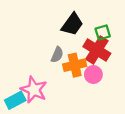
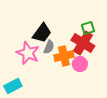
black trapezoid: (72, 24) -> (42, 33), moved
pink star: (34, 90) -> (28, 53), moved

